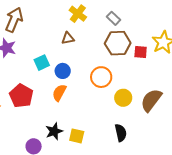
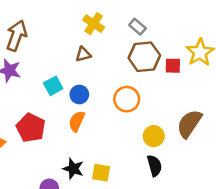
yellow circle: (123, 98) -> (154, 136), moved
black star: (54, 131) -> (73, 169), turned -30

